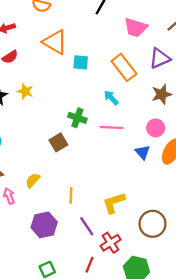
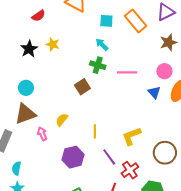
cyan square: (81, 62) -> (106, 21), moved
cyan arrow: (111, 98) -> (102, 45), moved

